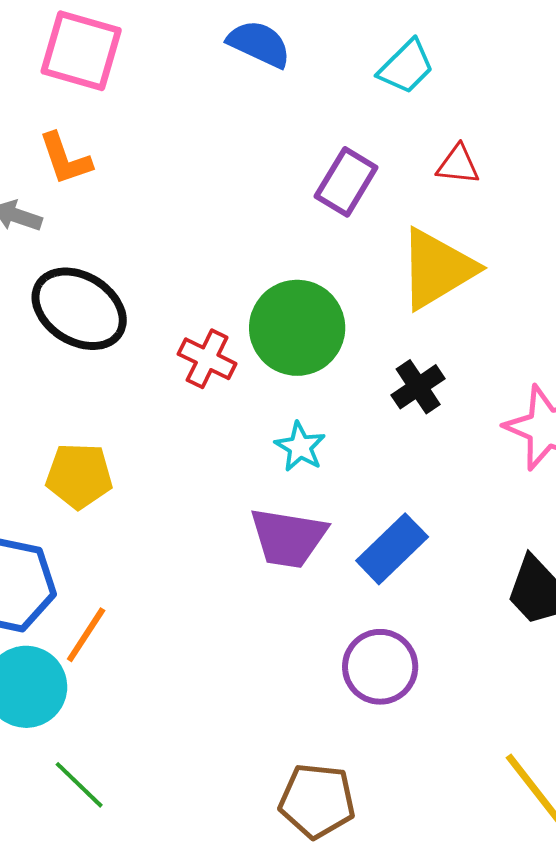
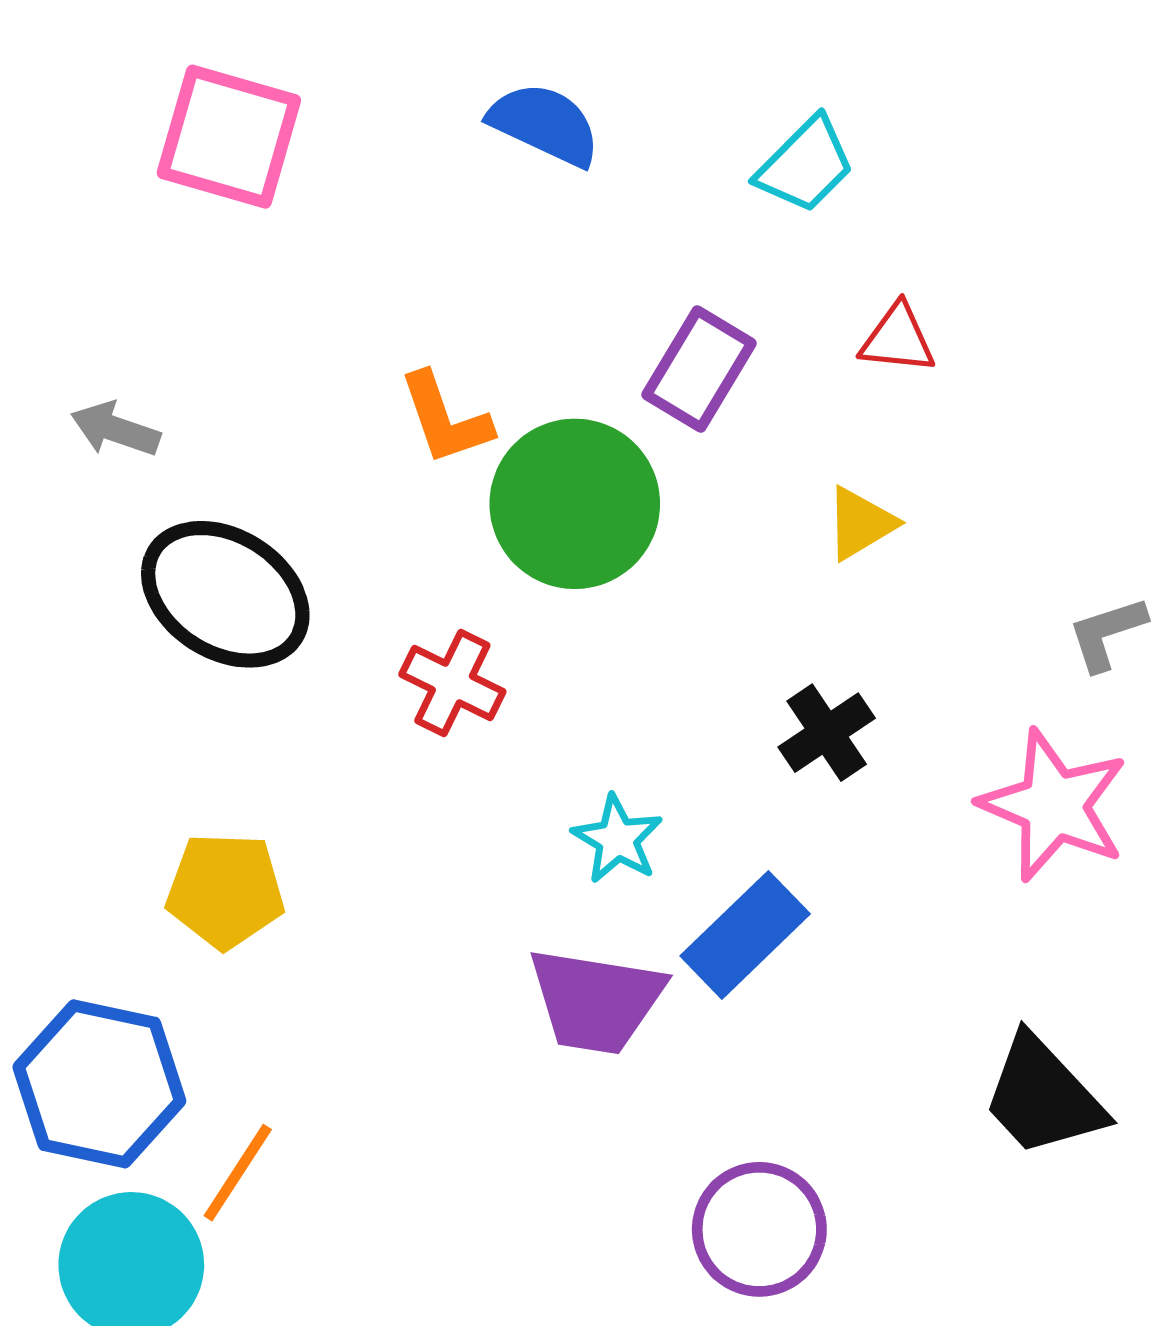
orange L-shape: (65, 159) -> (445, 419), moved
yellow triangle: (437, 269) -> (860, 523), size x0.5
green circle: (297, 328) -> (575, 504), moved
blue rectangle: (392, 549) -> (745, 935), moved

